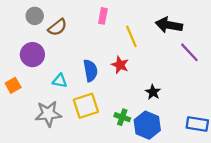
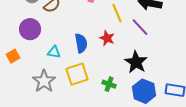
purple line: (189, 52) -> (140, 27), moved
black star: (153, 92) -> (136, 62), size x1.6
gray star: (48, 114) -> (44, 81), turned -30
blue hexagon: (147, 125) -> (144, 91), moved

